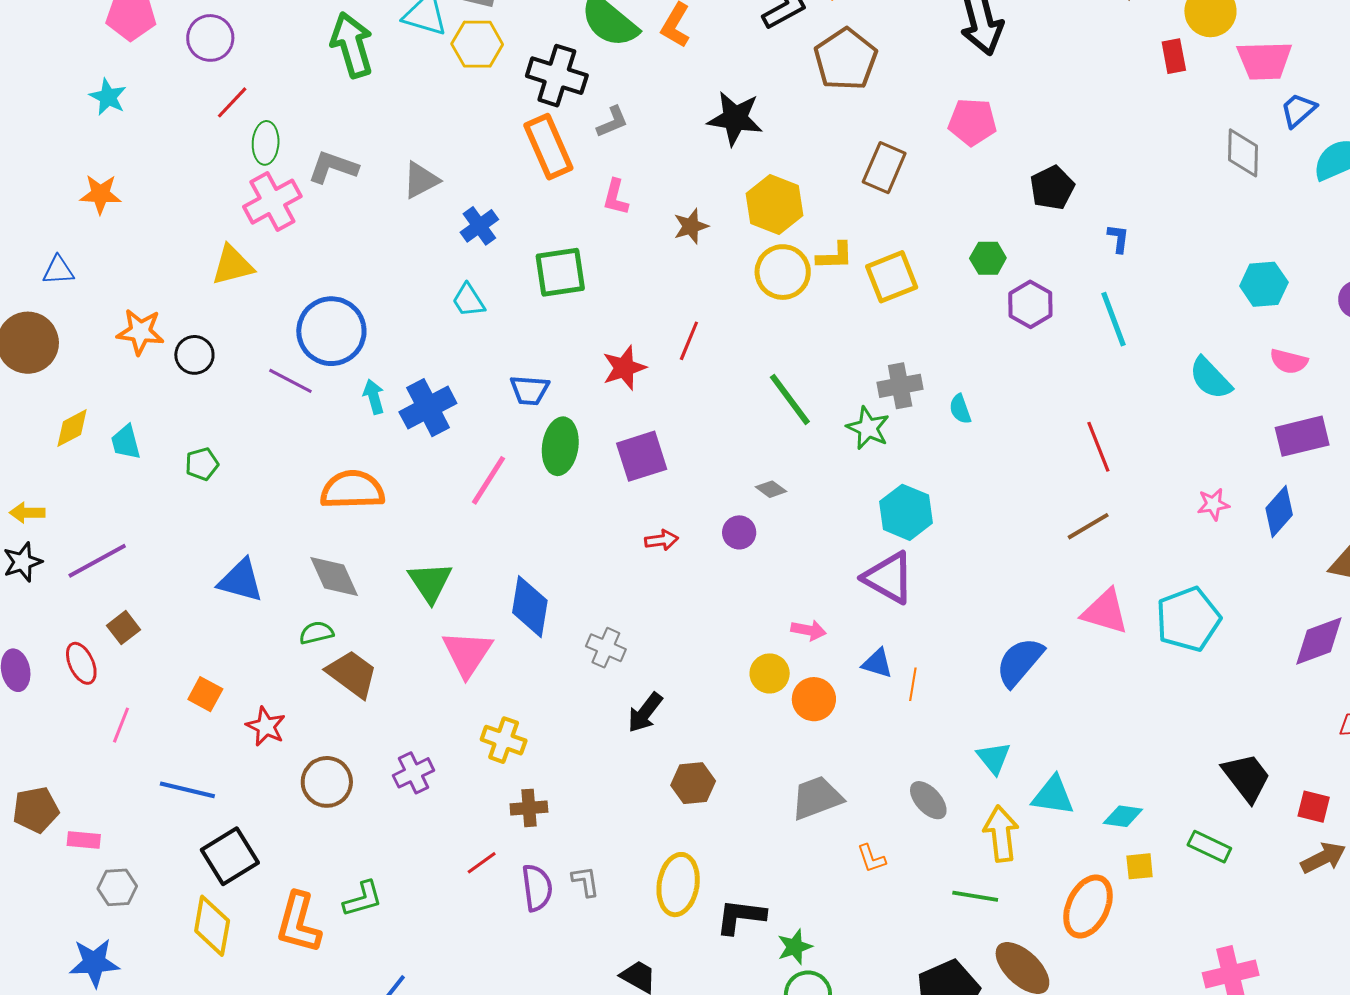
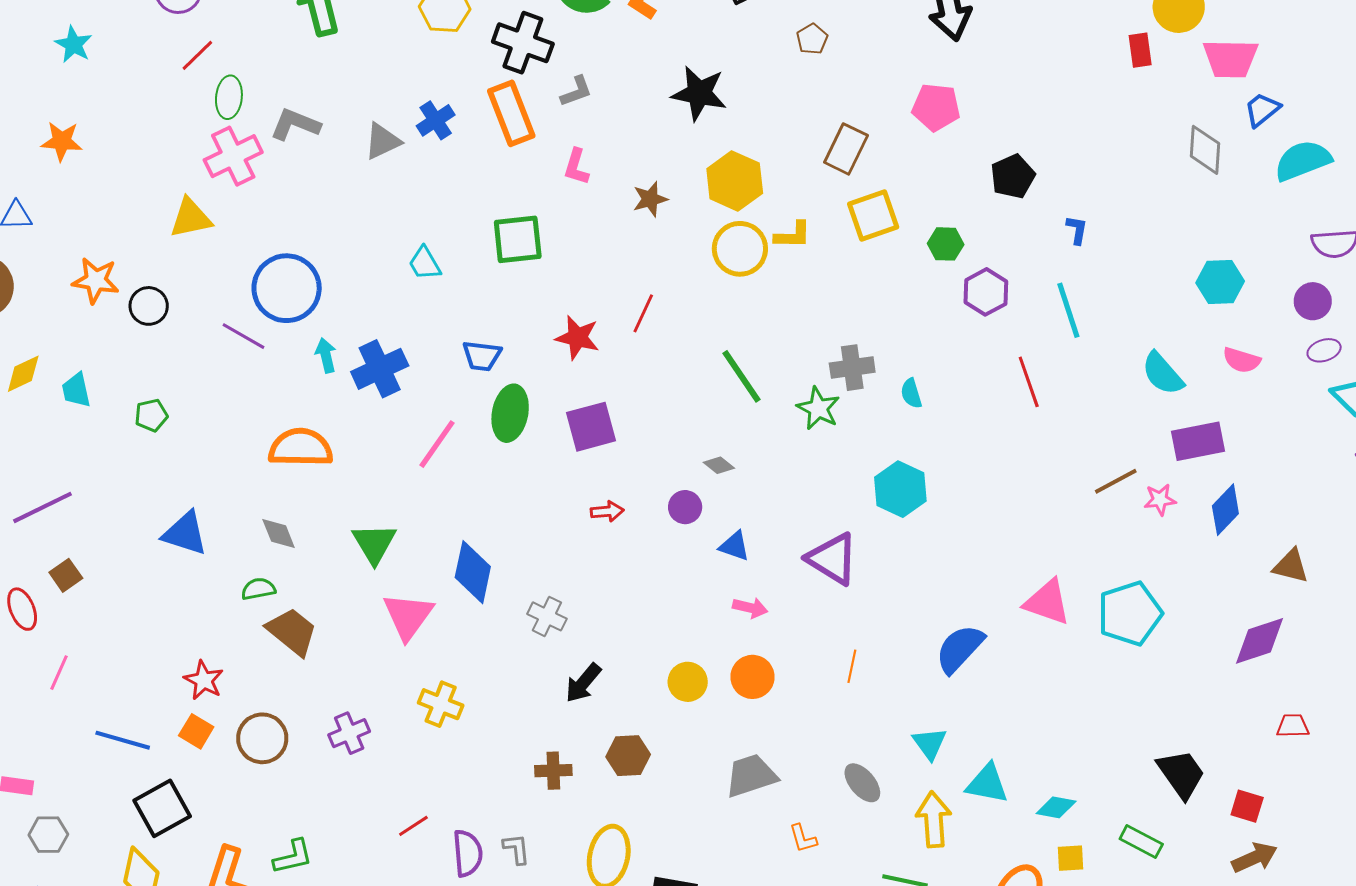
brown pentagon: (846, 59) -> (812, 39), size x0.5
blue cross: (479, 226) -> (436, 120), moved
yellow square: (892, 277) -> (873, 215), moved
red star: (624, 368) -> (577, 338), turned 30
purple rectangle: (1302, 436) -> (1198, 441), moved
red line: (1098, 447) -> (1029, 382), moved
cyan hexagon: (906, 512) -> (900, 489), moved
brown line: (1088, 526) -> (1116, 481), moved
gray diamond: (334, 577) -> (279, 533), size x0.7
blue triangle: (877, 663) -> (734, 546), moved
yellow circle: (770, 673) -> (688, 682), moved
orange square: (205, 694) -> (196, 731), moved
brown cross: (529, 808) -> (553, 771), moved

